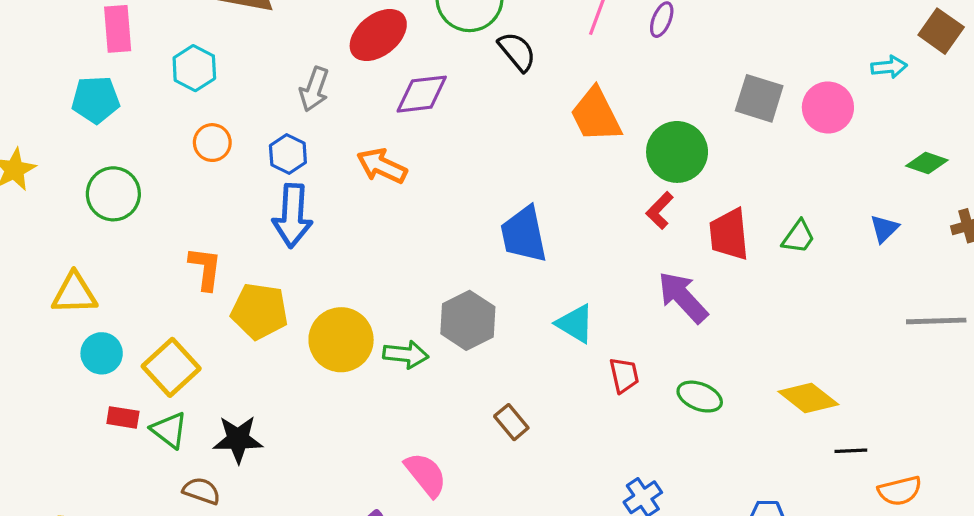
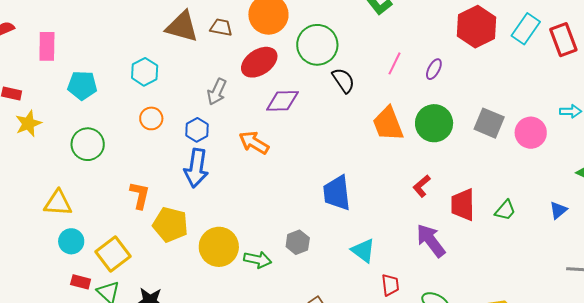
pink rectangle: (118, 29) -> (47, 46), moved
green circle: (677, 152) -> (434, 123), moved
gray hexagon: (468, 320) -> (298, 242), size x0.7

